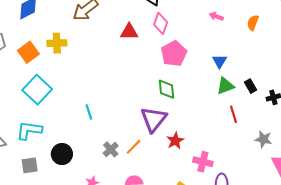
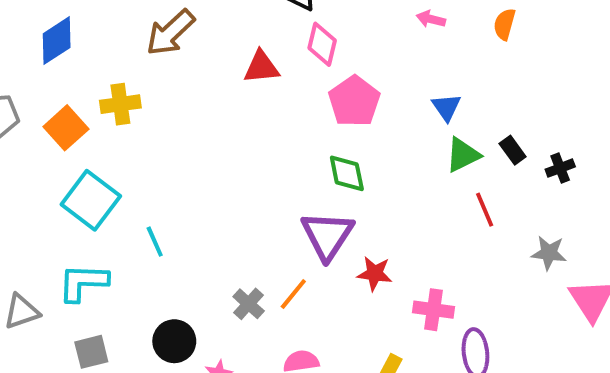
cyan line: (89, 112) -> (155, 242), moved
red star: (175, 141) -> (375, 274), turned -30
black circle: (62, 154) -> (174, 341), moved

